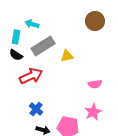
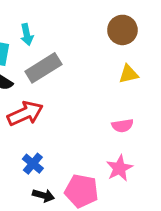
cyan arrow: (32, 24) -> (27, 35), turned -120
yellow triangle: (67, 56) -> (129, 74), moved

